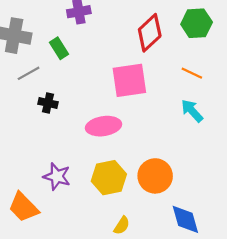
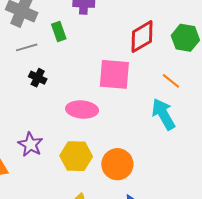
cyan arrow: (192, 111) -> (163, 114), size x1.4

